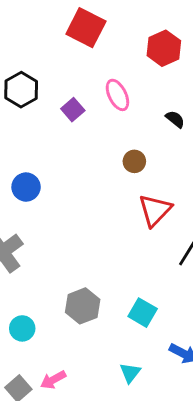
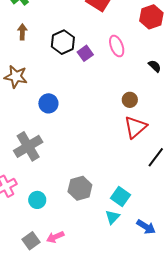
black hexagon: (21, 90) -> (63, 42), moved
brown circle: (134, 161) -> (130, 100), moved
cyan triangle: (130, 373) -> (112, 217), moved

